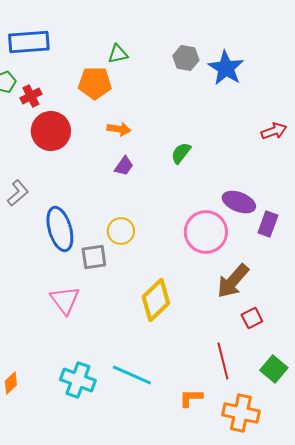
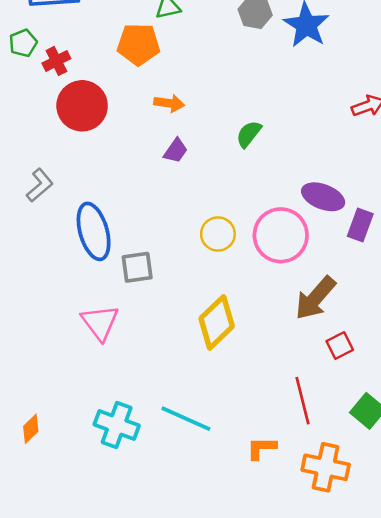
yellow circle: (121, 231) -> (218, 234), moved

